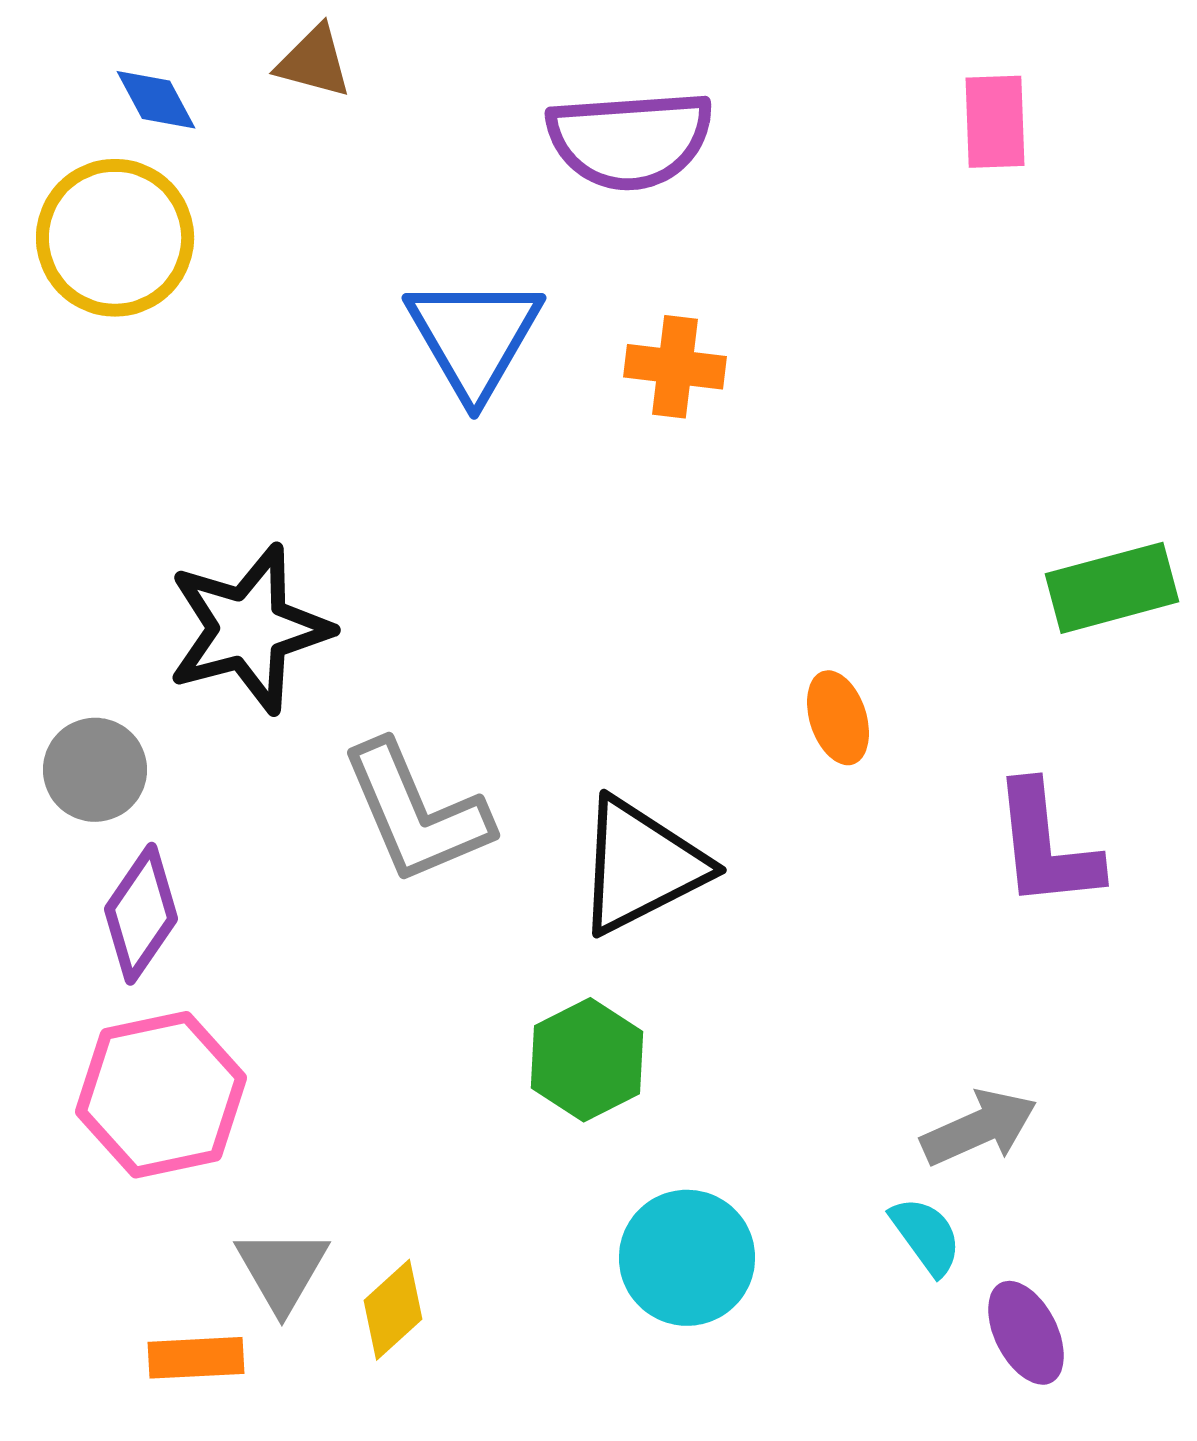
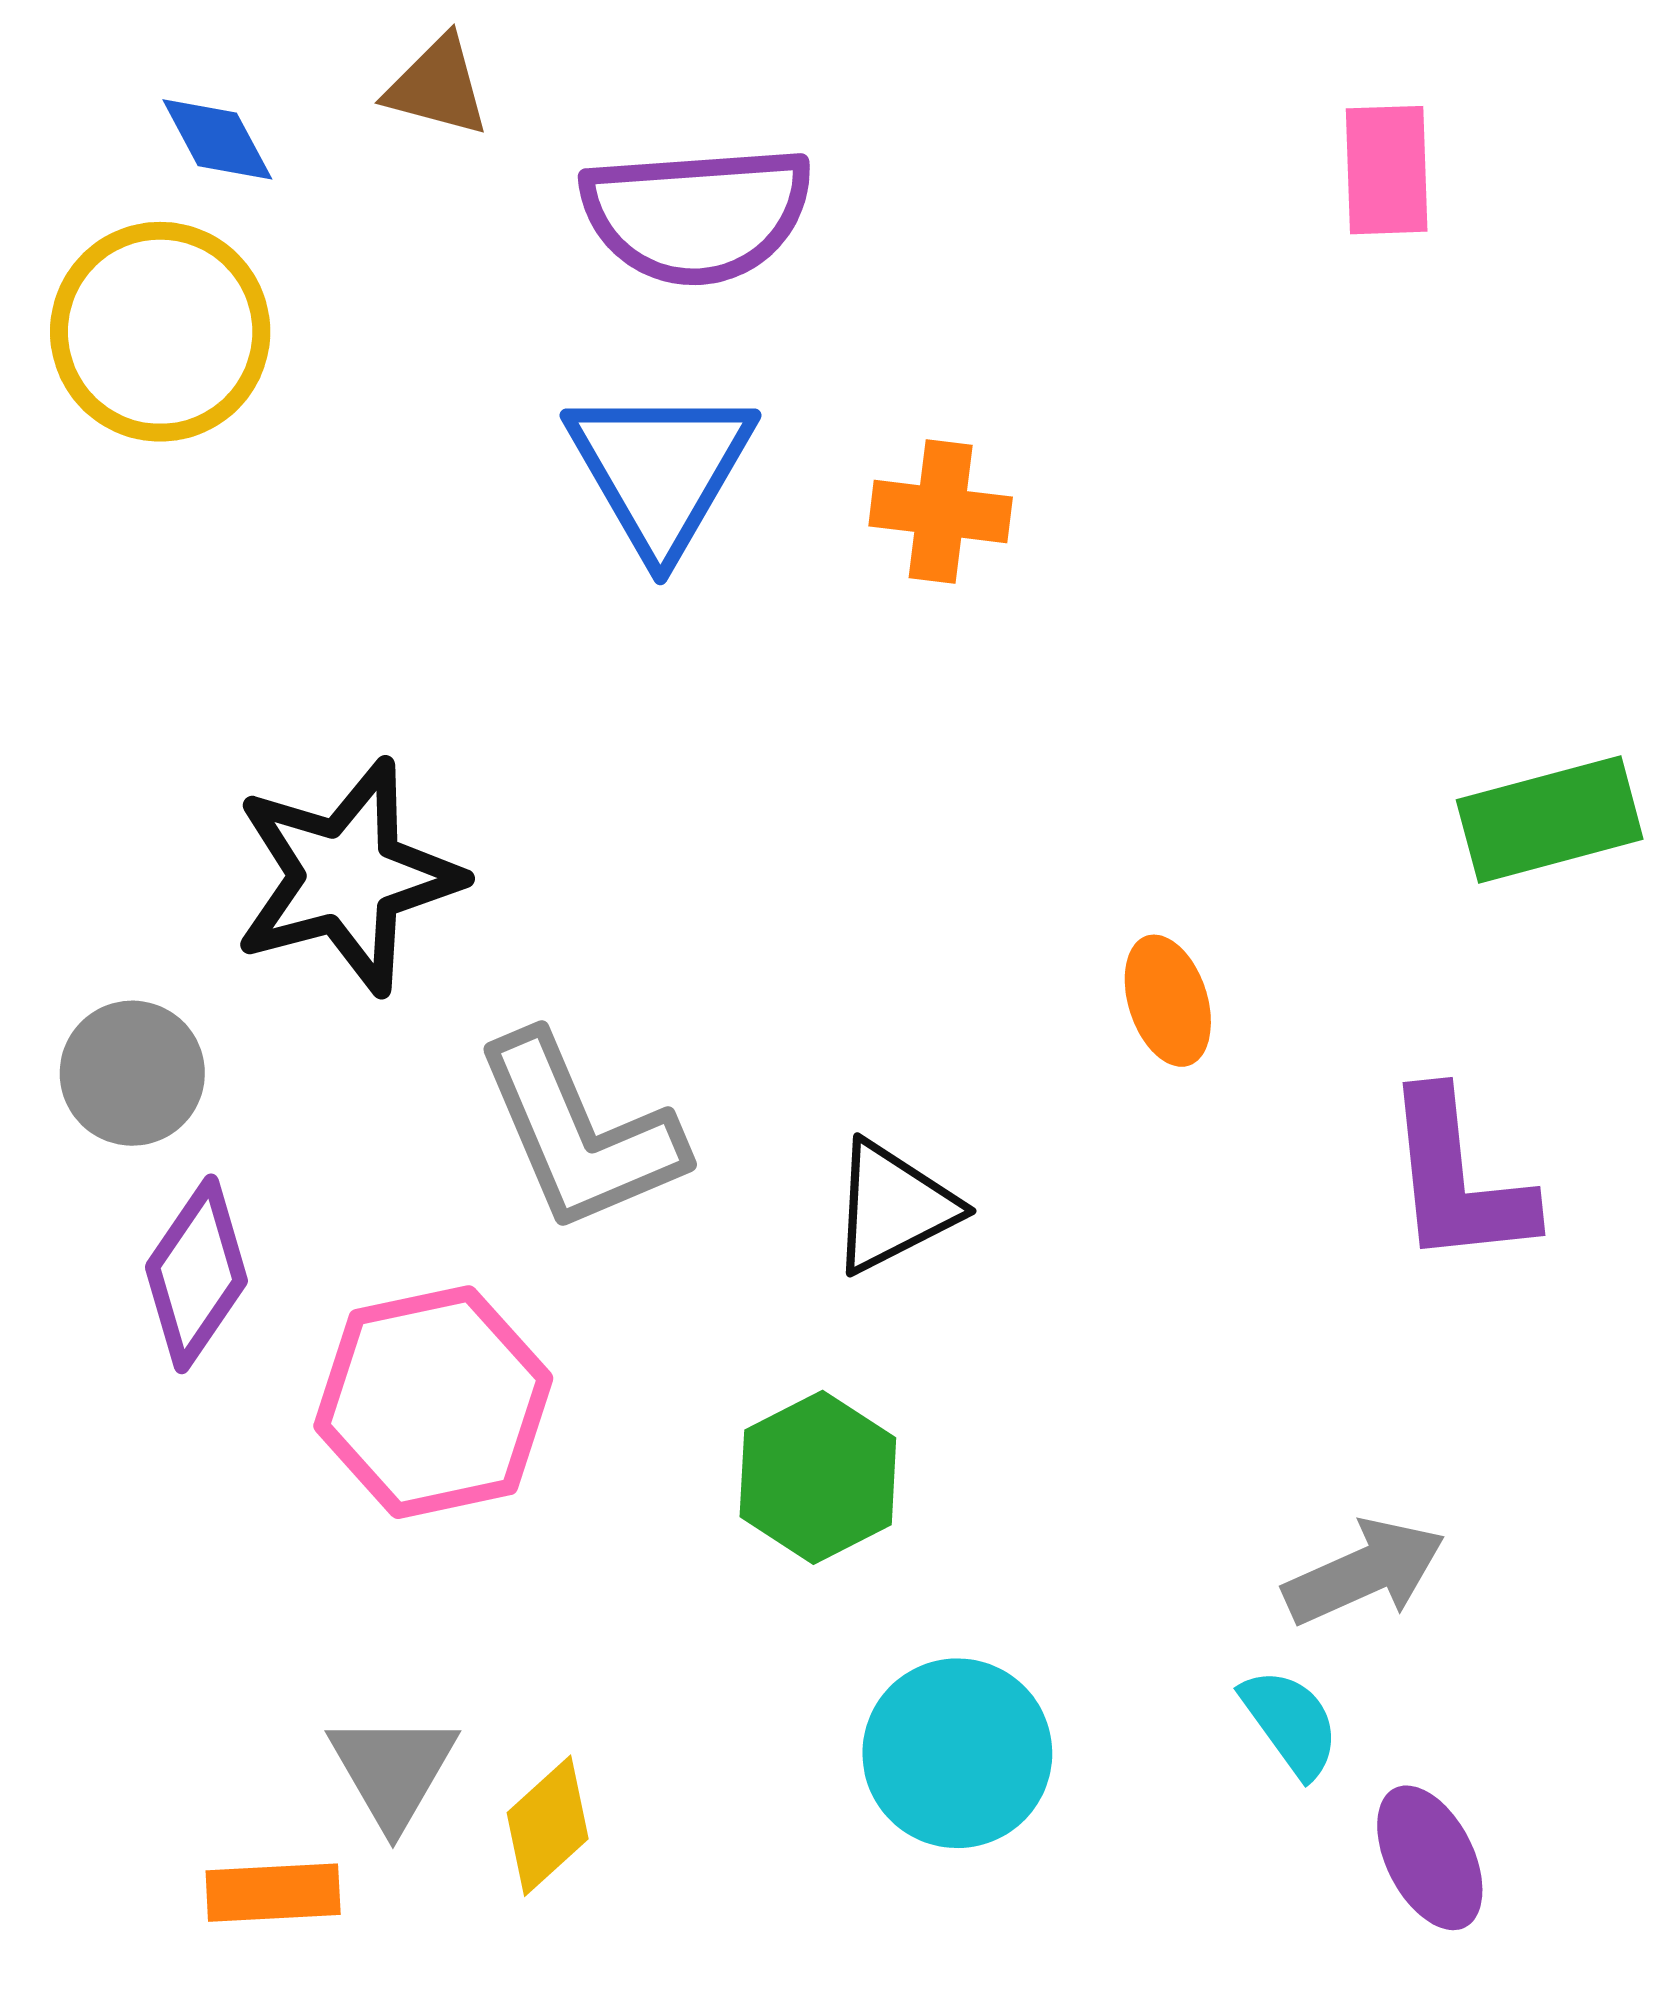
purple semicircle: (630, 140) -> (697, 215), moved
black triangle: (641, 866) -> (893, 1207), size x0.7
pink hexagon: (161, 1095) -> (433, 1402), moved

